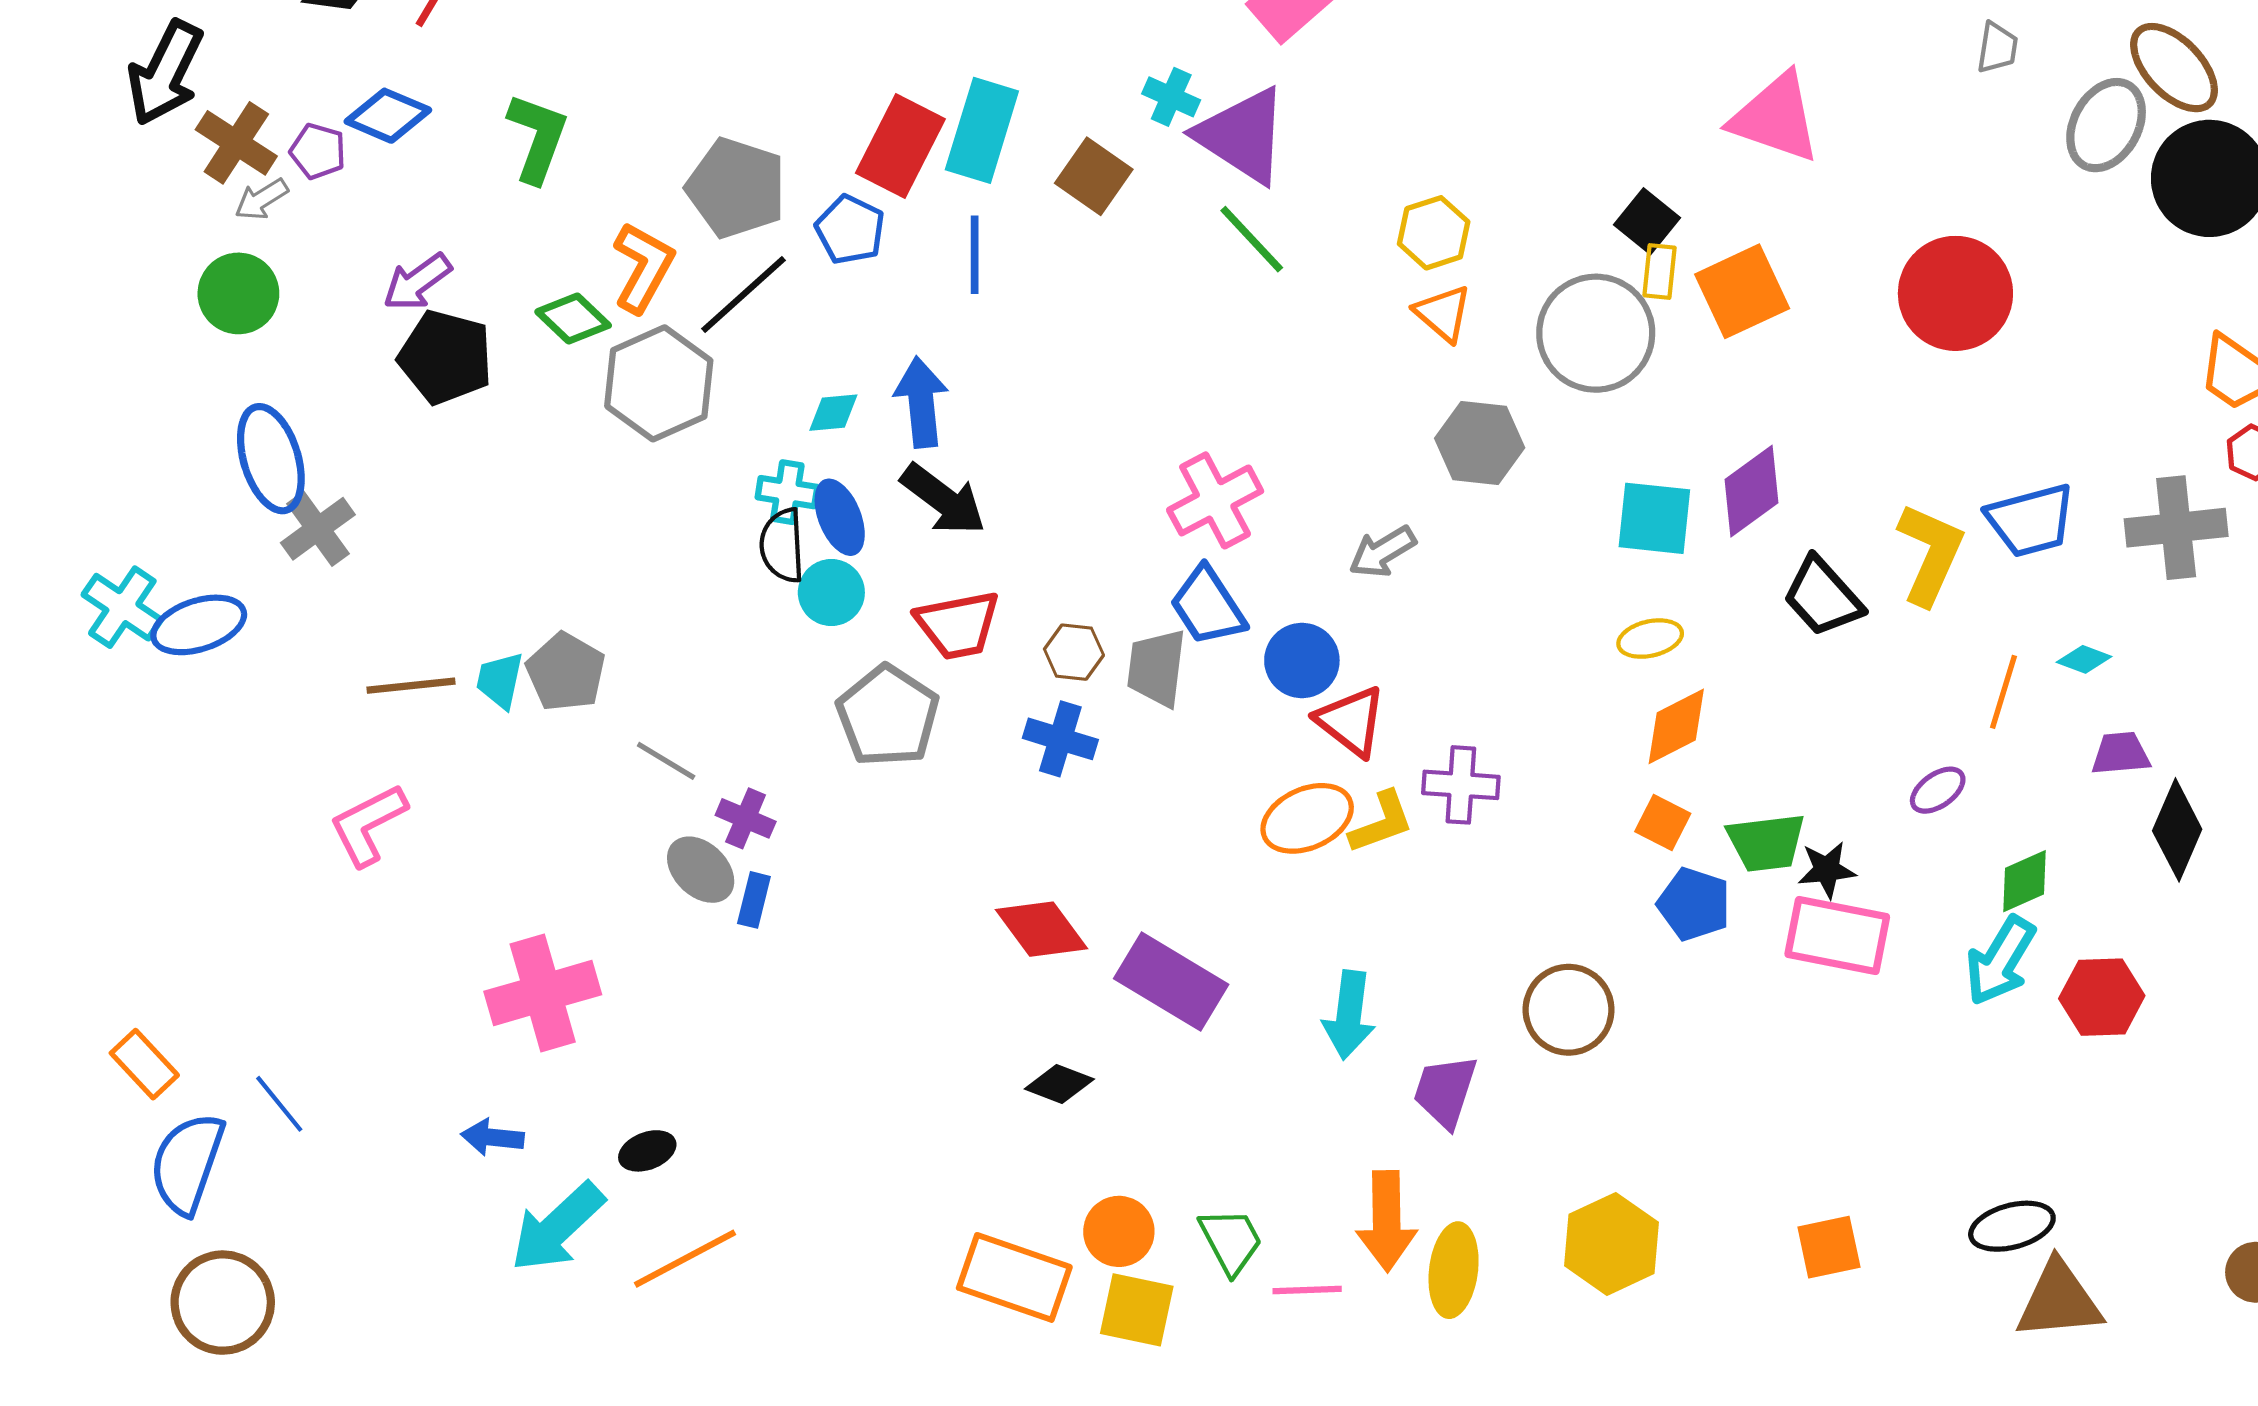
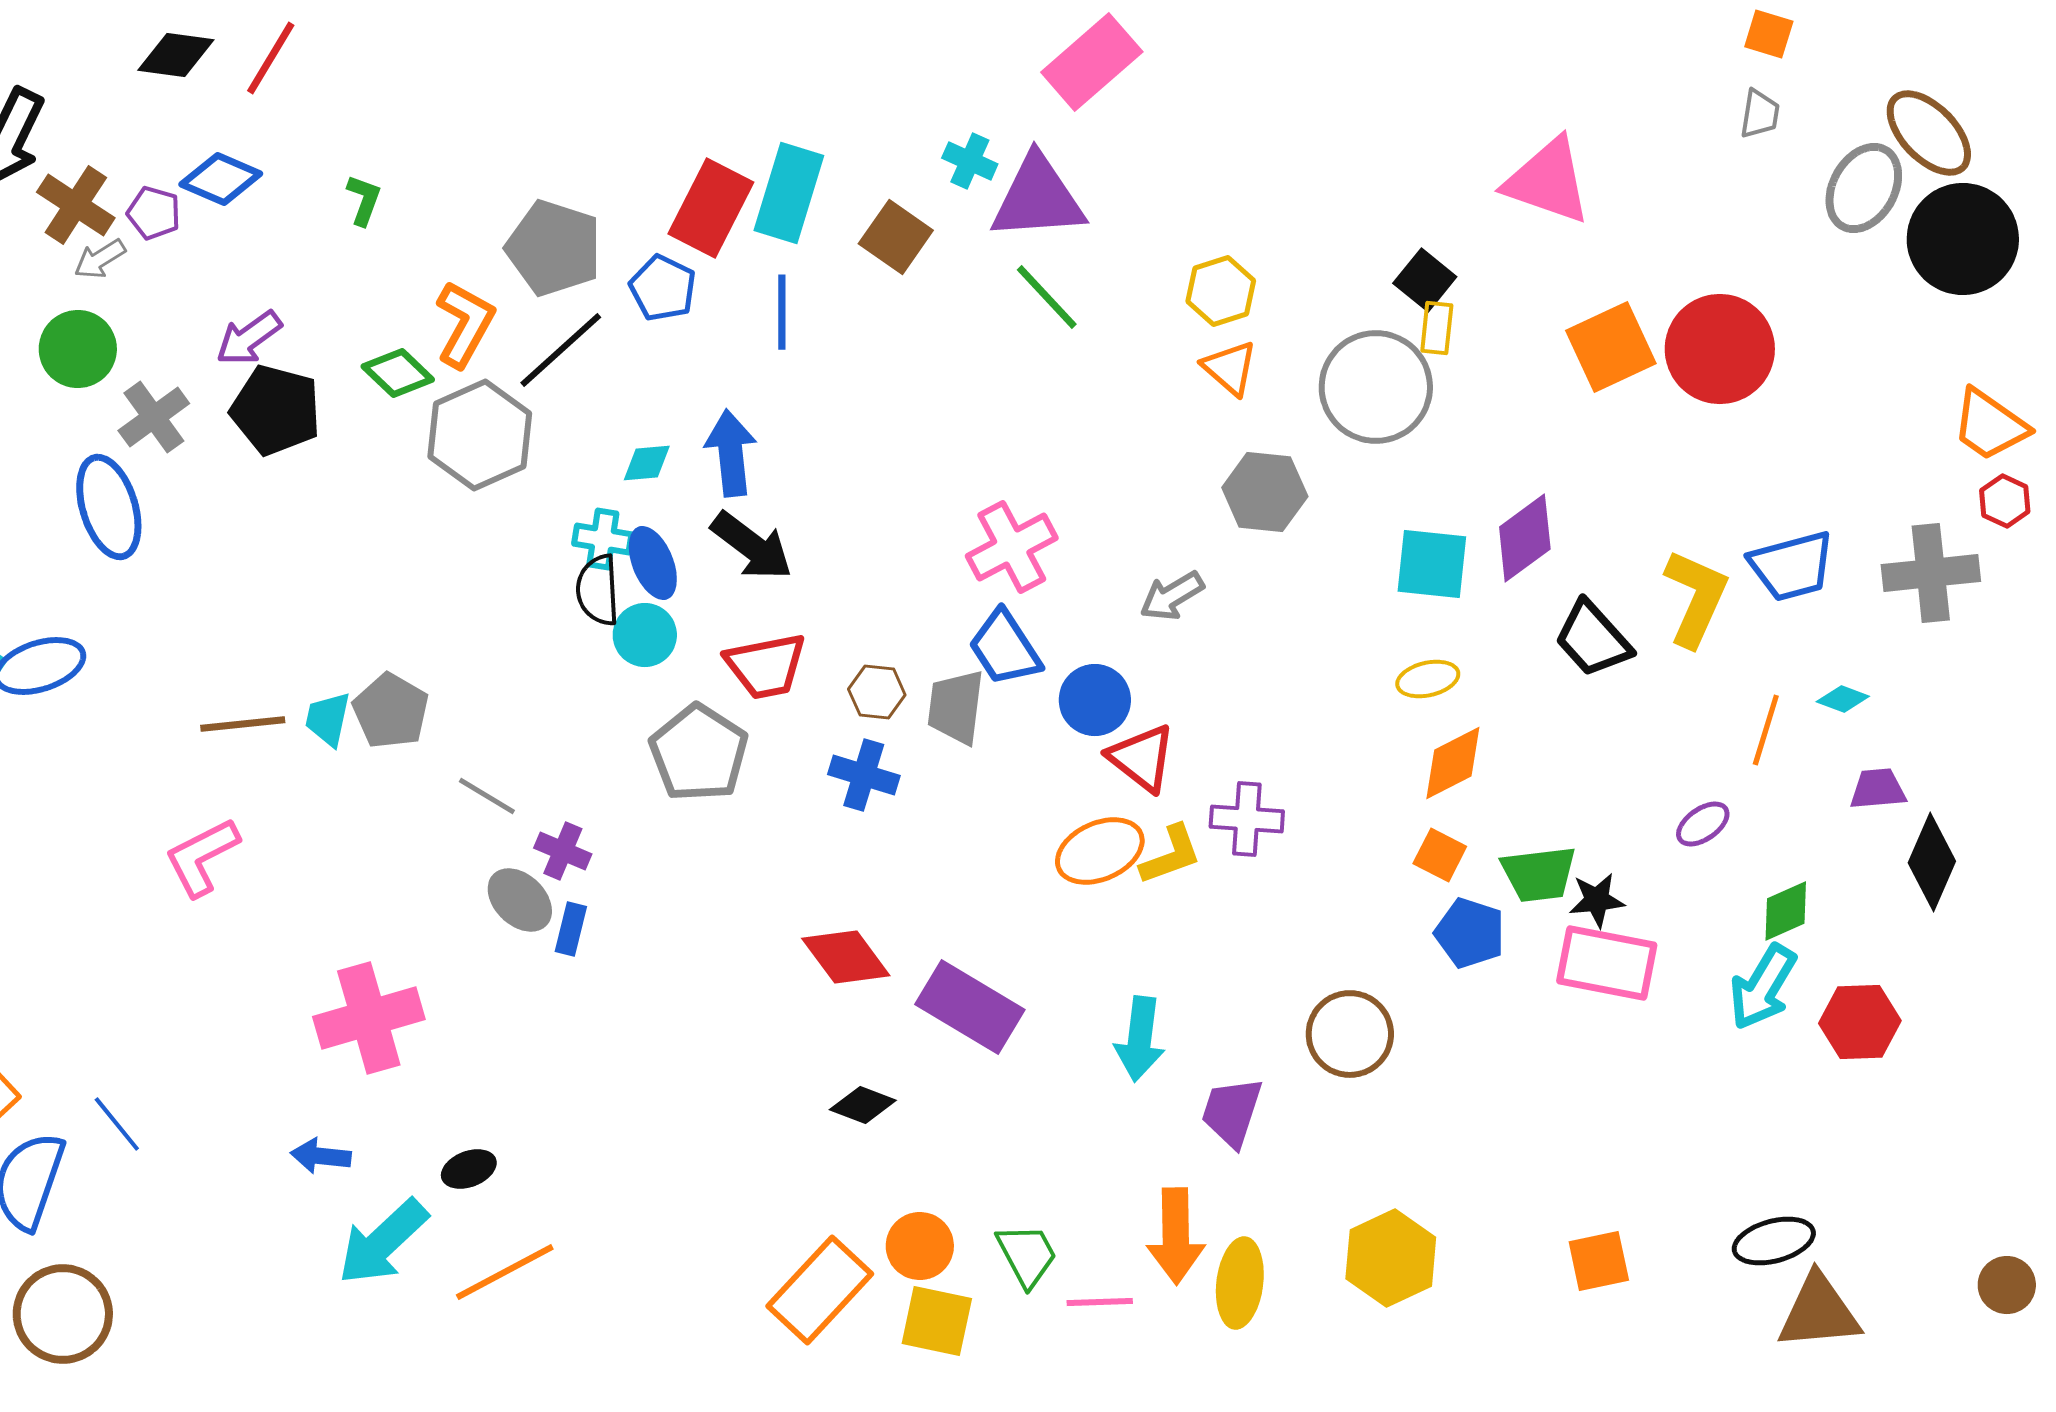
purple triangle: (1242, 136) -> (1038, 198), turned -37
green L-shape: (537, 138) -> (364, 200), size x0.6
orange square: (1742, 291) -> (1611, 347), moved
gray cross: (318, 529) -> (154, 417), moved
orange rectangle: (1014, 1277) -> (820, 1290), turned -66

